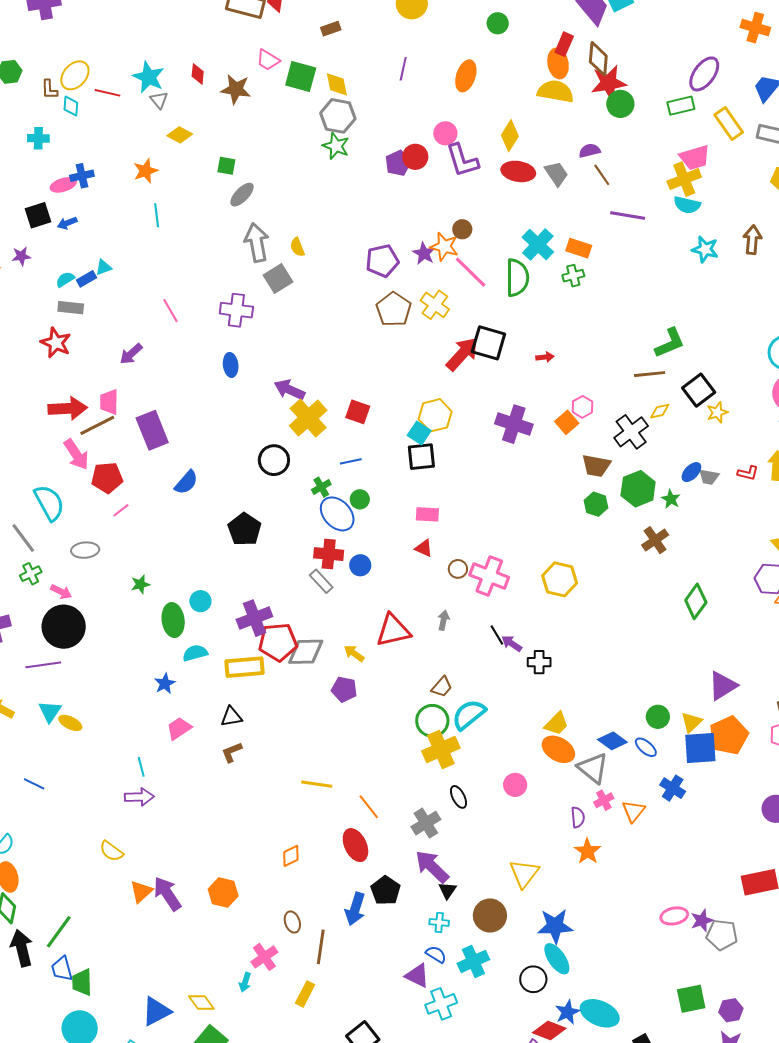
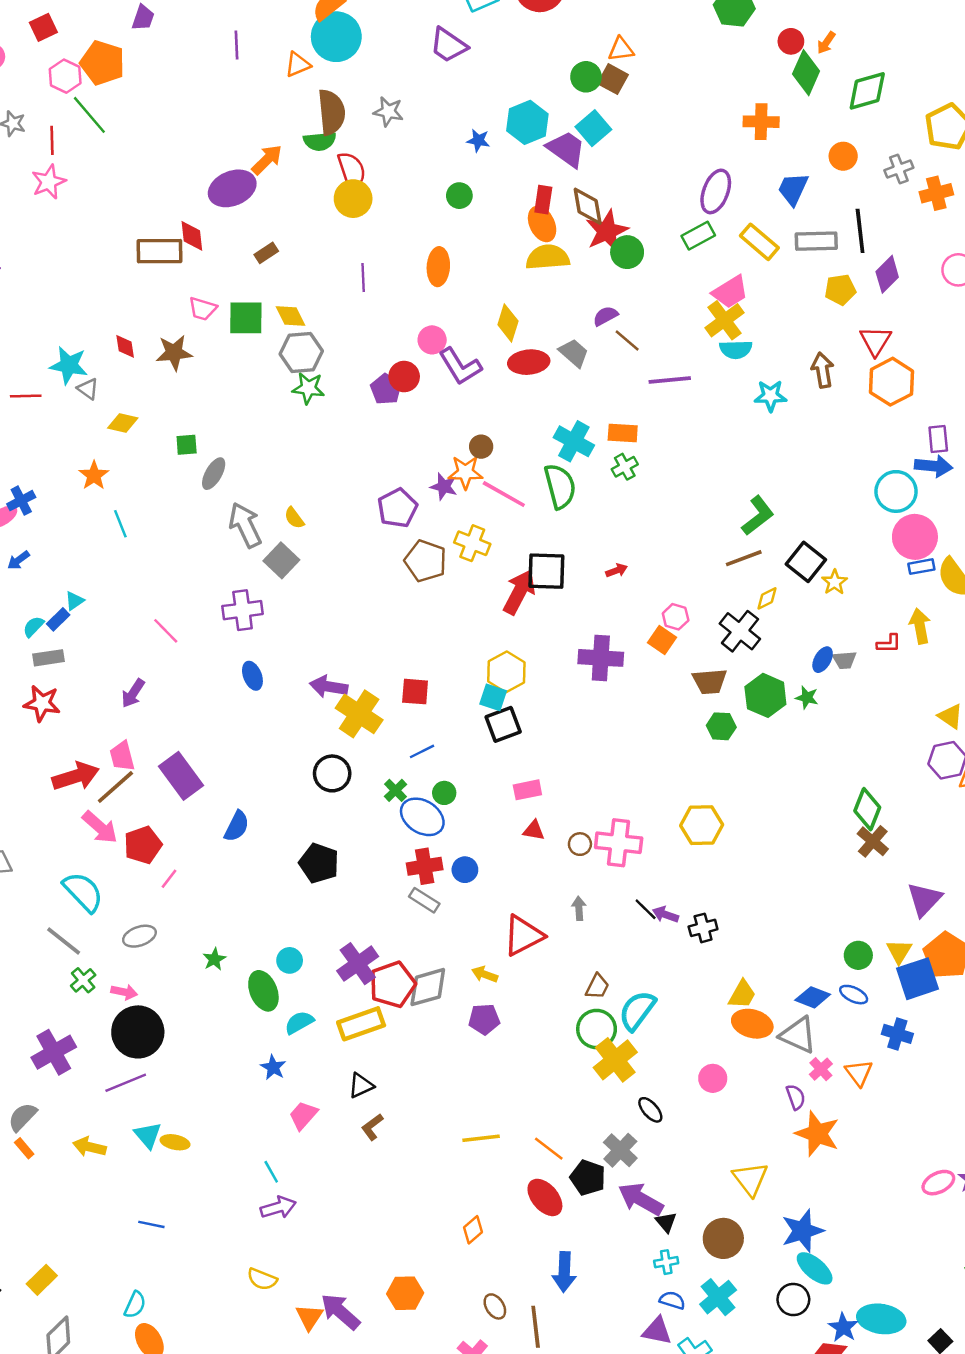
brown cross: (655, 540) -> (873, 841), moved
orange star: (587, 851) -> (817, 1134), size x1.4
black pentagon: (386, 891) -> (588, 1178), moved

